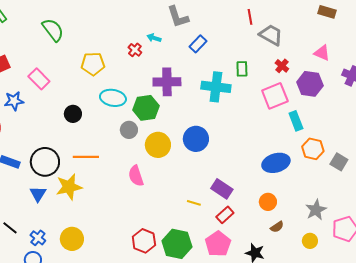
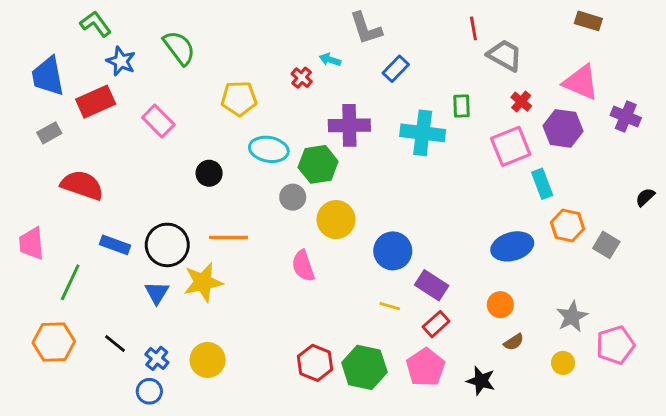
pink triangle: (322, 53) -> (581, 82), size x1.5
blue star: (14, 101) -> (121, 61), moved, turned 30
blue circle: (196, 139) -> (393, 251), moved

